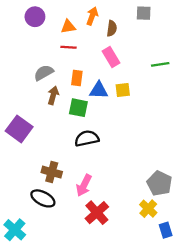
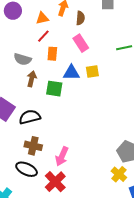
red line: (69, 47) -> (43, 36), turned -48
gray semicircle: (44, 73) -> (23, 59), turned -132
orange rectangle: (77, 78) -> (52, 54), moved
black semicircle: (87, 138) -> (30, 117), moved
red cross: (97, 213) -> (55, 182), moved

